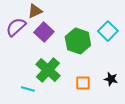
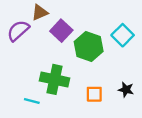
purple square: (44, 32) -> (61, 31), moved
green cross: (48, 70) -> (54, 79), turned -30

